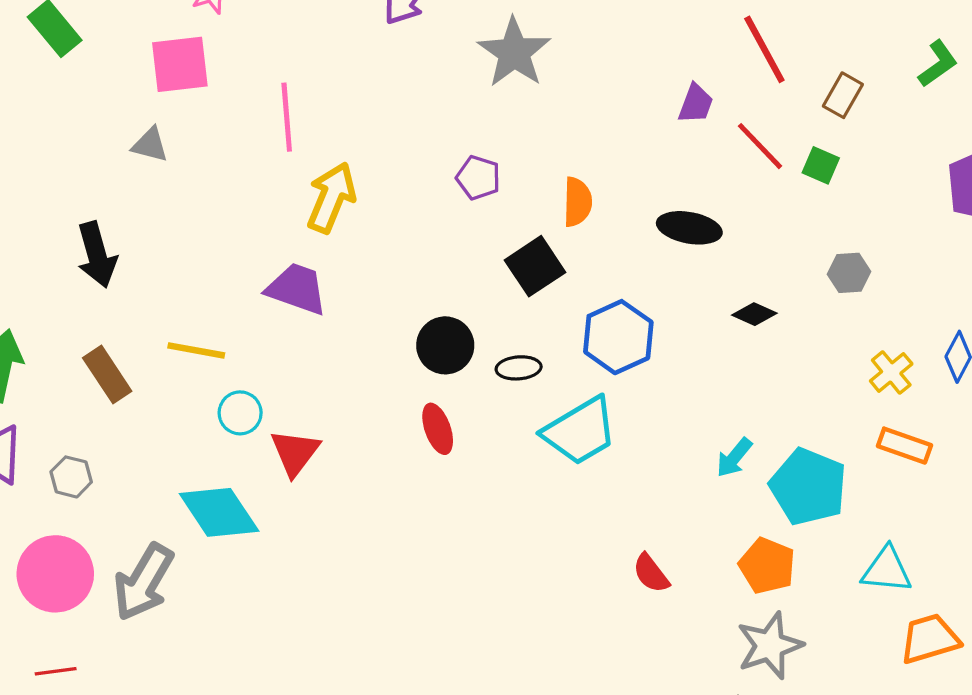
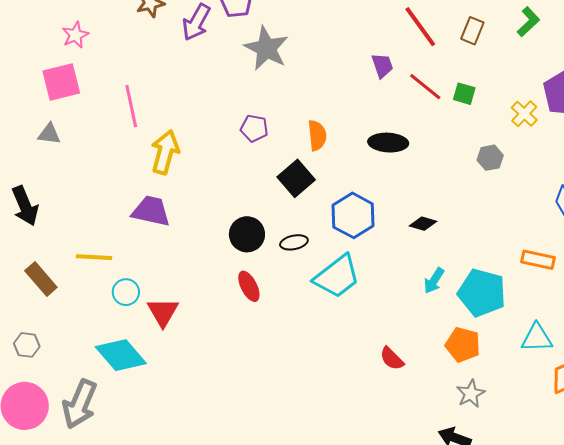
brown rectangle: (843, 95) -> (472, 31), moved
purple trapezoid: (696, 104) -> (382, 66), turned -32
black diamond: (754, 314) -> (423, 224), moved
yellow cross: (891, 372) -> (524, 114), moved
gray star: (770, 646) -> (471, 394), size x0.7

